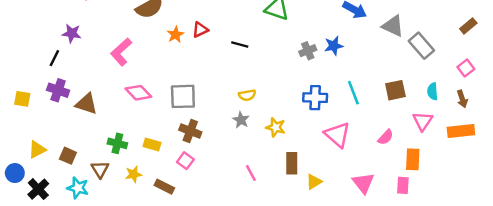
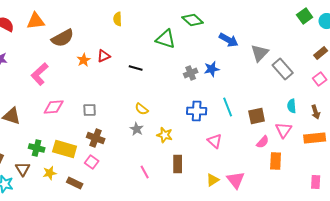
gray triangle: (393, 26) -> (260, 53), turned 48
pink square: (466, 68) -> (320, 79), moved
brown square: (395, 90) -> (257, 116), moved
pink diamond: (138, 93) -> (54, 107), turned -50
yellow semicircle: (247, 95) -> (142, 109), turned 48
gray square: (183, 96) -> (90, 110), size x0.6
pink triangle: (337, 135) -> (215, 141), size x0.7
pink semicircle: (386, 137) -> (263, 142), moved
yellow rectangle: (152, 145) -> (65, 149), size x1.6
yellow triangle: (314, 182) -> (213, 180), moved
pink rectangle: (403, 185) -> (316, 182), moved

